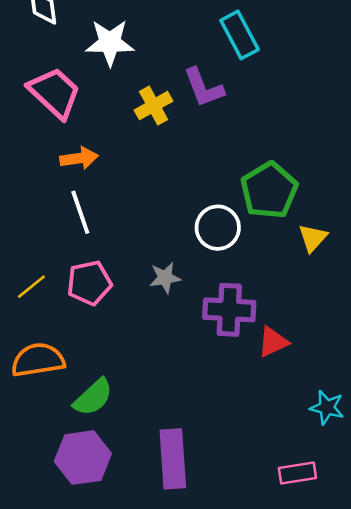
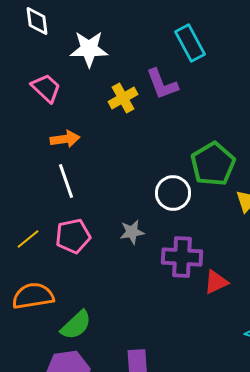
pink trapezoid: (55, 93) -> (46, 88), size x0.7

